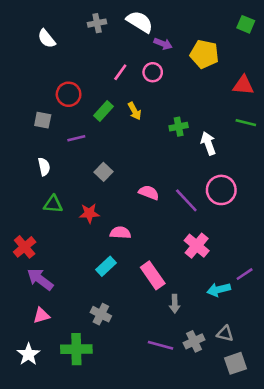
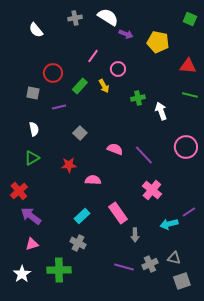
pink circle: (153, 72) -> (118, 69), moved
pink circle: (221, 190) -> (186, 147), moved
green triangle: (53, 204) -> (32, 158), moved, turned -35
cyan rectangle: (106, 266) -> (82, 216), moved

